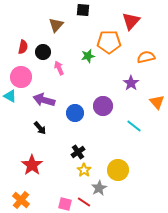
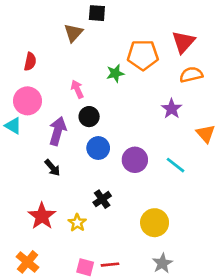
black square: (83, 10) -> (97, 13), moved
red triangle: (131, 21) -> (183, 42), moved
black circle: (43, 52) -> (89, 117), moved
purple arrow: (44, 100) -> (58, 131), turned 90
purple circle: (103, 106) -> (135, 160), moved
yellow star: (84, 170) -> (77, 223), moved
gray star: (99, 188) -> (162, 263), moved
red line: (84, 202) -> (110, 265), turned -40

